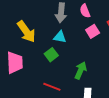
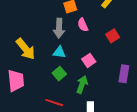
pink square: (93, 31) -> (89, 60), moved
green square: (51, 55) -> (59, 74), moved

